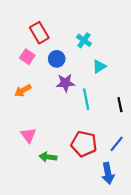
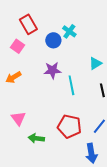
blue circle: (57, 59) -> (53, 40), moved
cyan triangle: (99, 66) -> (95, 63), moved

